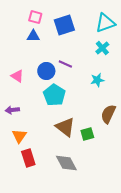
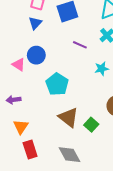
blue triangle: (33, 36) -> (35, 23), turned -48
purple line: (65, 64) -> (80, 45), moved
blue circle: (46, 71) -> (36, 55), moved
green square: (87, 134) -> (91, 125), turned -32

